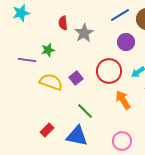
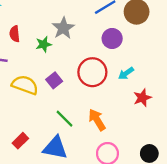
red semicircle: (63, 23) -> (15, 34), moved
green star: (48, 50) -> (44, 44), moved
orange arrow: (123, 100) -> (97, 120), moved

